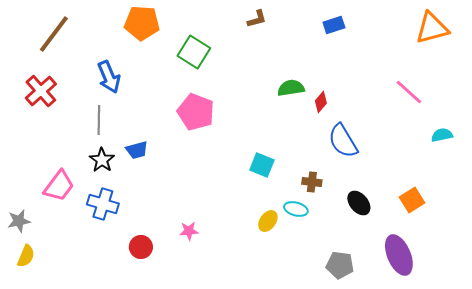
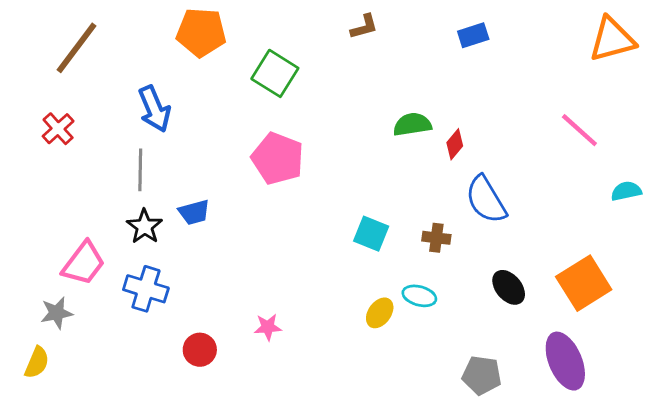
red cross: (41, 91) -> (58, 129), size x0.7
brown cross: (312, 182) -> (436, 238), moved
orange square: (412, 200) -> (584, 283), size x1.5
gray star: (19, 221) -> (57, 313), moved

